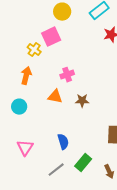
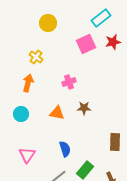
yellow circle: (62, 12) -> (48, 23), moved
pink square: (51, 37) -> (86, 44), moved
orange triangle: (55, 97) -> (57, 113), moved

